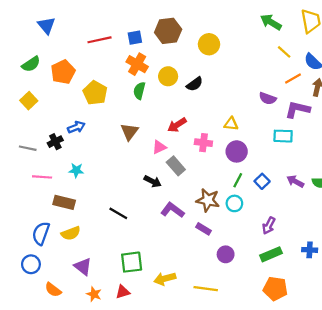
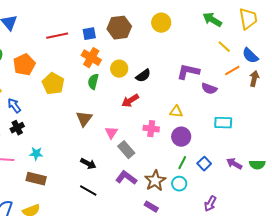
yellow circle: (209, 44) -> (161, 23), moved
purple L-shape: (297, 109) -> (188, 72), moved
red arrow: (177, 125) -> (130, 101), moved
blue arrow: (76, 127) -> (14, 106), moved, turned -105
pink triangle: (159, 147) -> (111, 133), turned -32
black arrow: (153, 181) -> (88, 164), moved
brown star: (208, 200) -> (155, 181), turned 30
brown rectangle: (64, 202) -> (36, 179), moved
purple L-shape: (173, 210) -> (126, 178), moved
black line: (118, 213) -> (88, 191), moved

